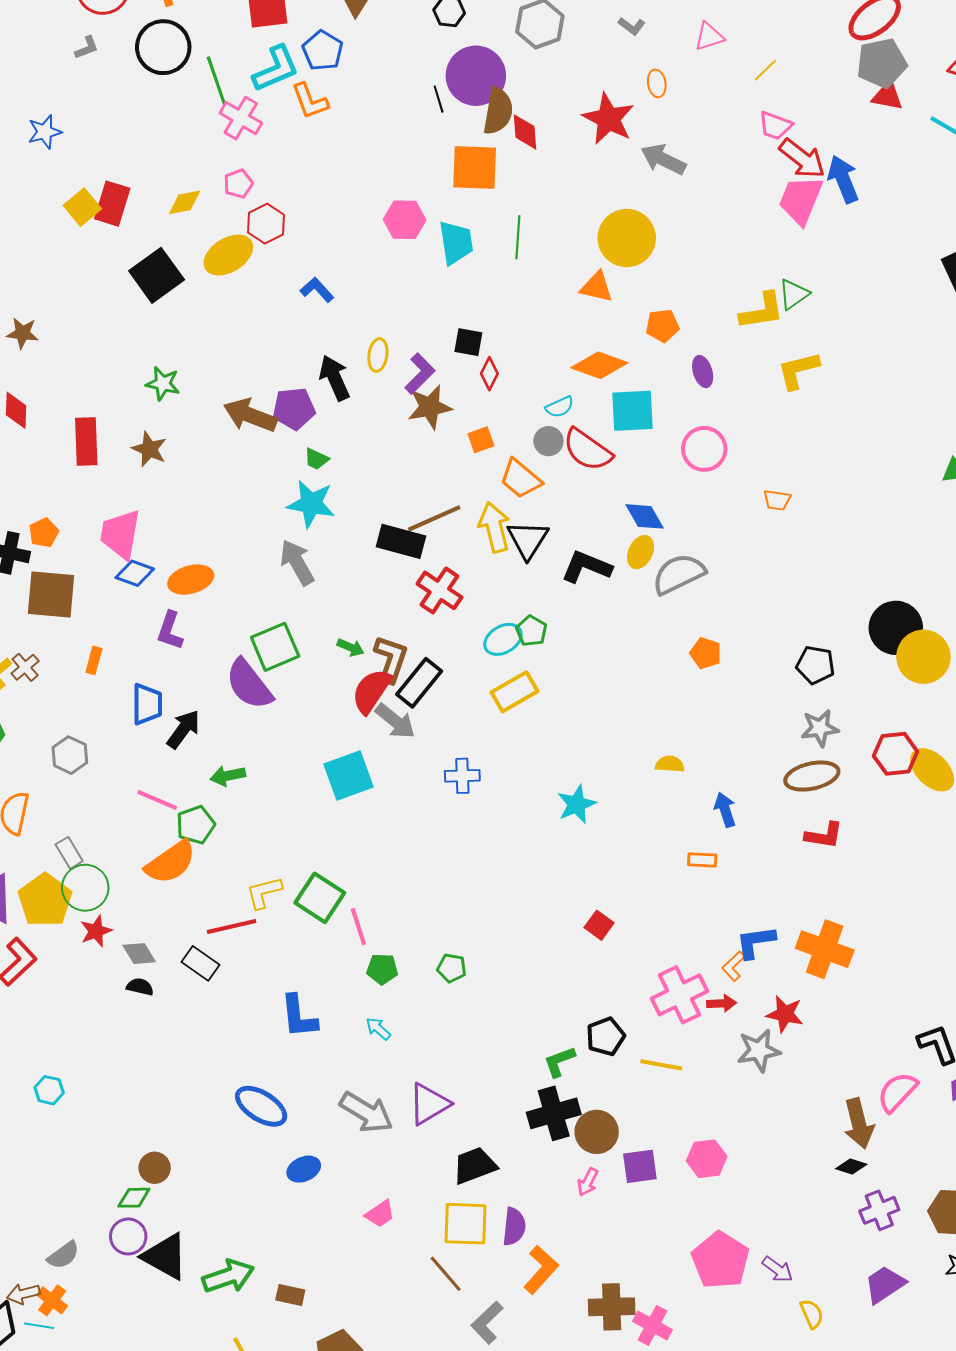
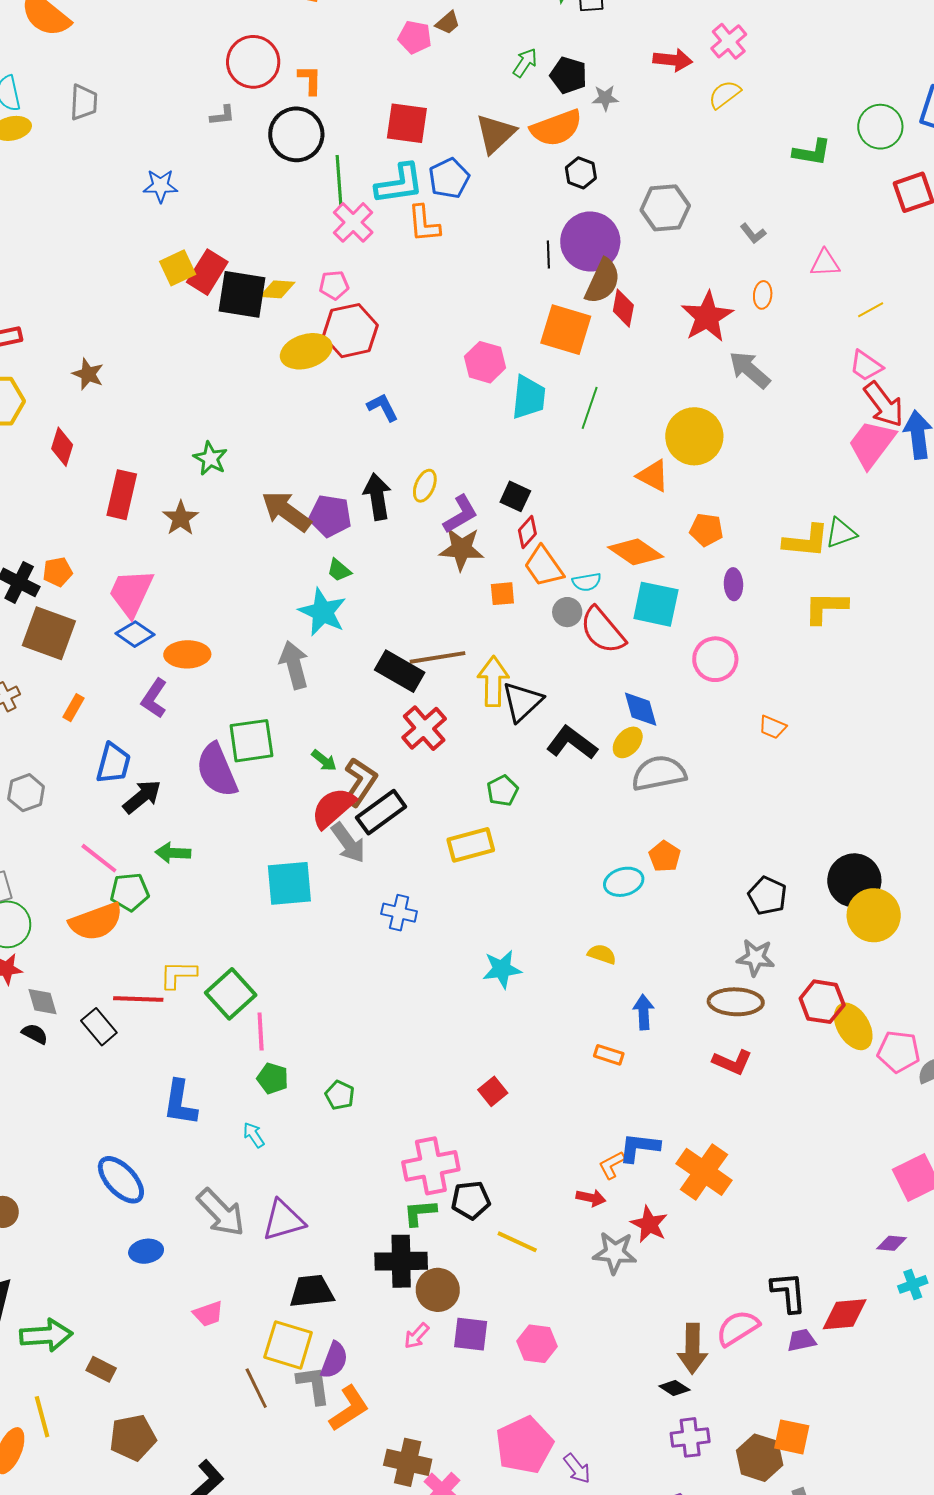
red hexagon: (266, 224) -> (350, 331), size x1.4
black square: (157, 275) -> (242, 294), moved, turned 30
orange trapezoid: (520, 479) -> (544, 566), moved
cyan ellipse: (503, 639) -> (624, 882), moved
pink cross: (680, 995) -> (431, 1166), moved
gray L-shape: (487, 1323) -> (314, 1385), moved, turned 111

